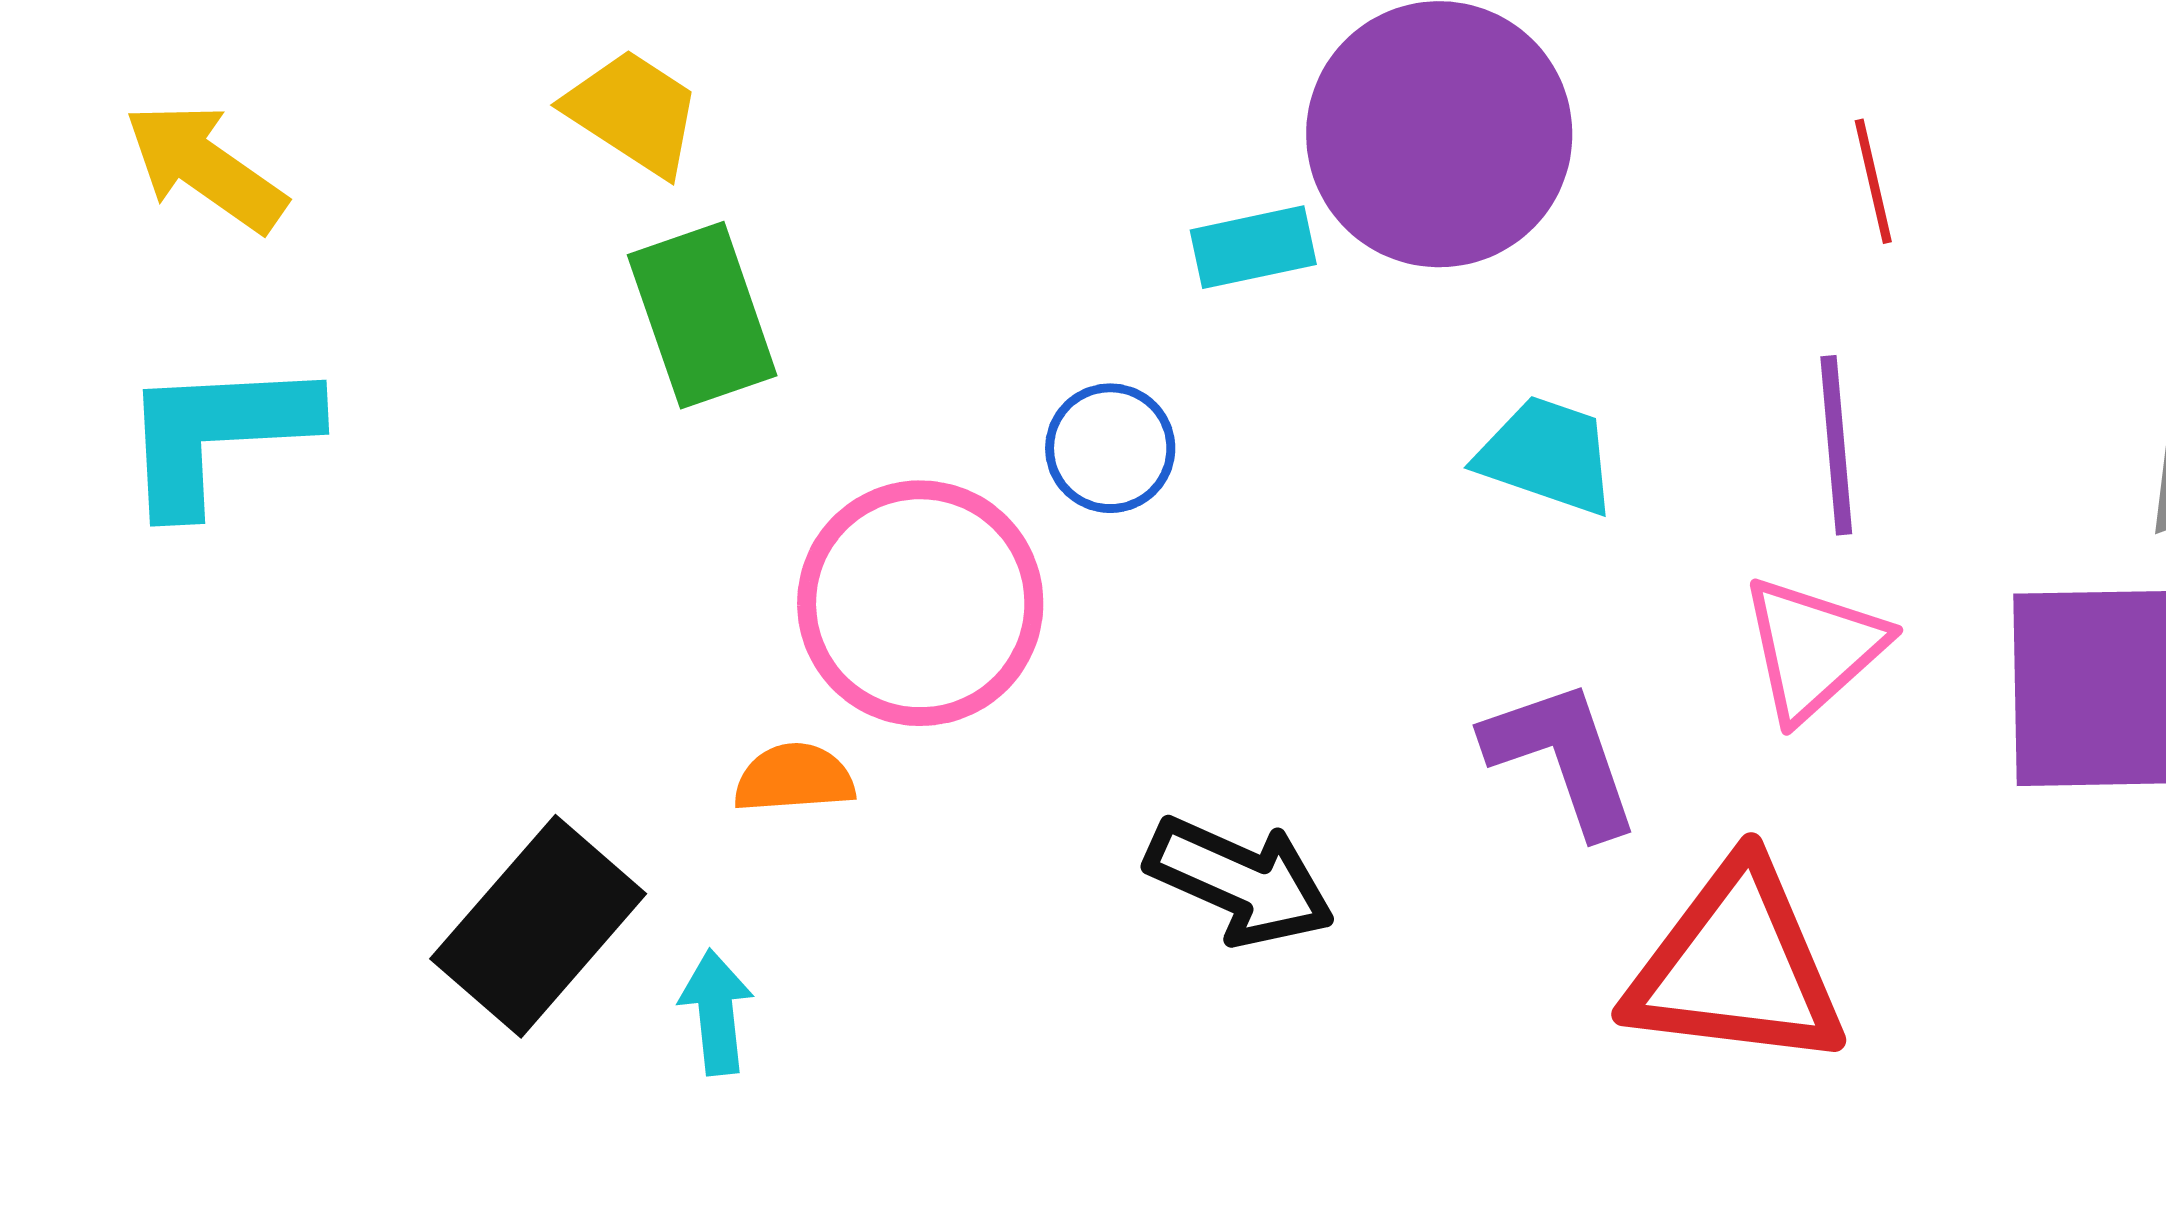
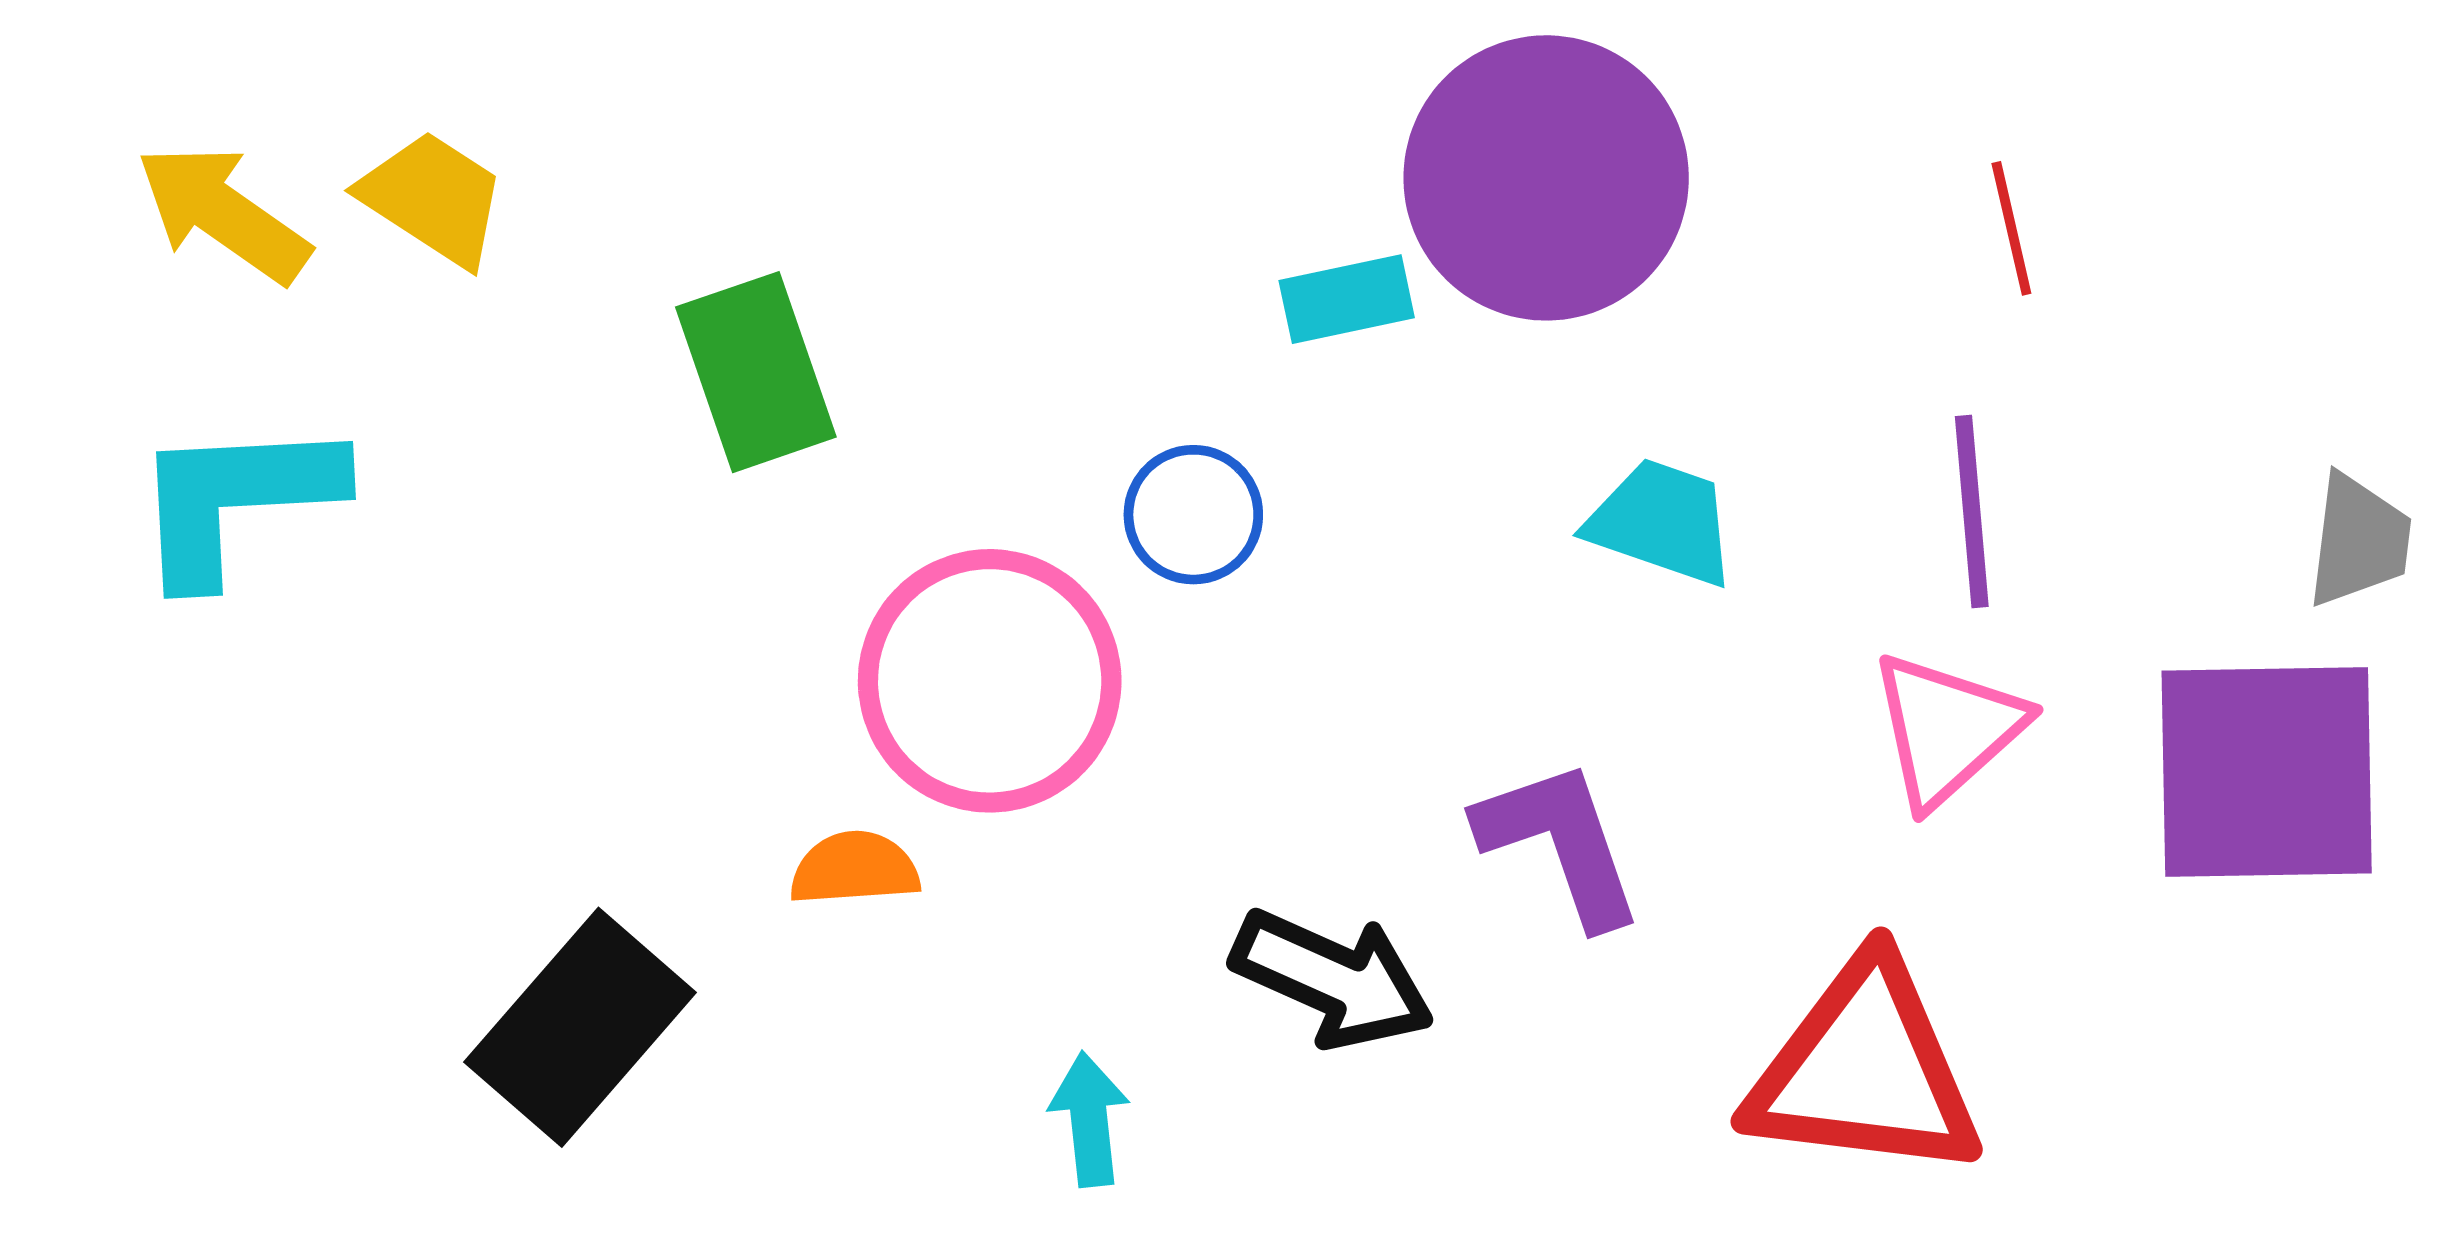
yellow trapezoid: (633, 112) -> (433, 198), moved
purple L-shape: (1562, 757) -> (1560, 843), moved
cyan arrow: (716, 1012) -> (1089, 1119), moved

